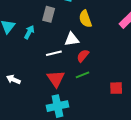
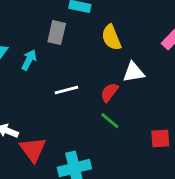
white triangle: (72, 39) -> (133, 72), moved
green line: (82, 75) -> (110, 121), turned 64
red triangle: (56, 79) -> (33, 149), moved

